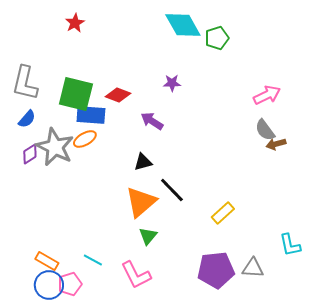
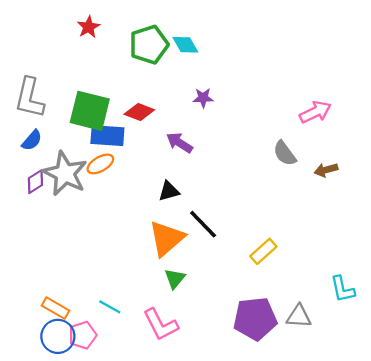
cyan diamond: (183, 25) -> (185, 45), moved, size x0.6
green pentagon: (217, 38) -> (149, 45), moved, size x1.4
gray semicircle: (265, 130) -> (285, 153), moved

